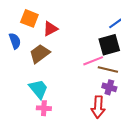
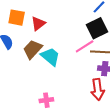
cyan trapezoid: (38, 89) -> (50, 57), moved

